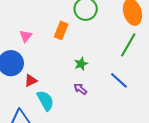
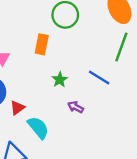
green star: (81, 64) -> (60, 80), moved
blue line: (119, 80) -> (99, 78), moved

